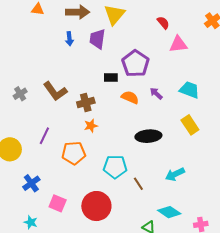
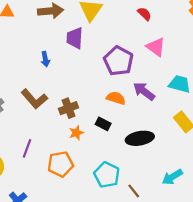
blue arrow: (69, 39) -> (45, 59), moved
pink triangle: (178, 44) -> (156, 47), moved, turned 48
black rectangle: (111, 78) -> (103, 124), moved, turned 32
purple arrow: (156, 93) -> (144, 91), size x1.5
cyan pentagon: (115, 167) -> (107, 175), turned 30

